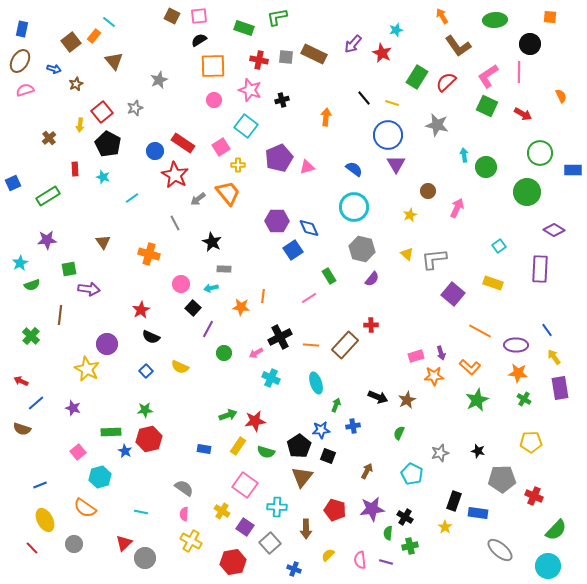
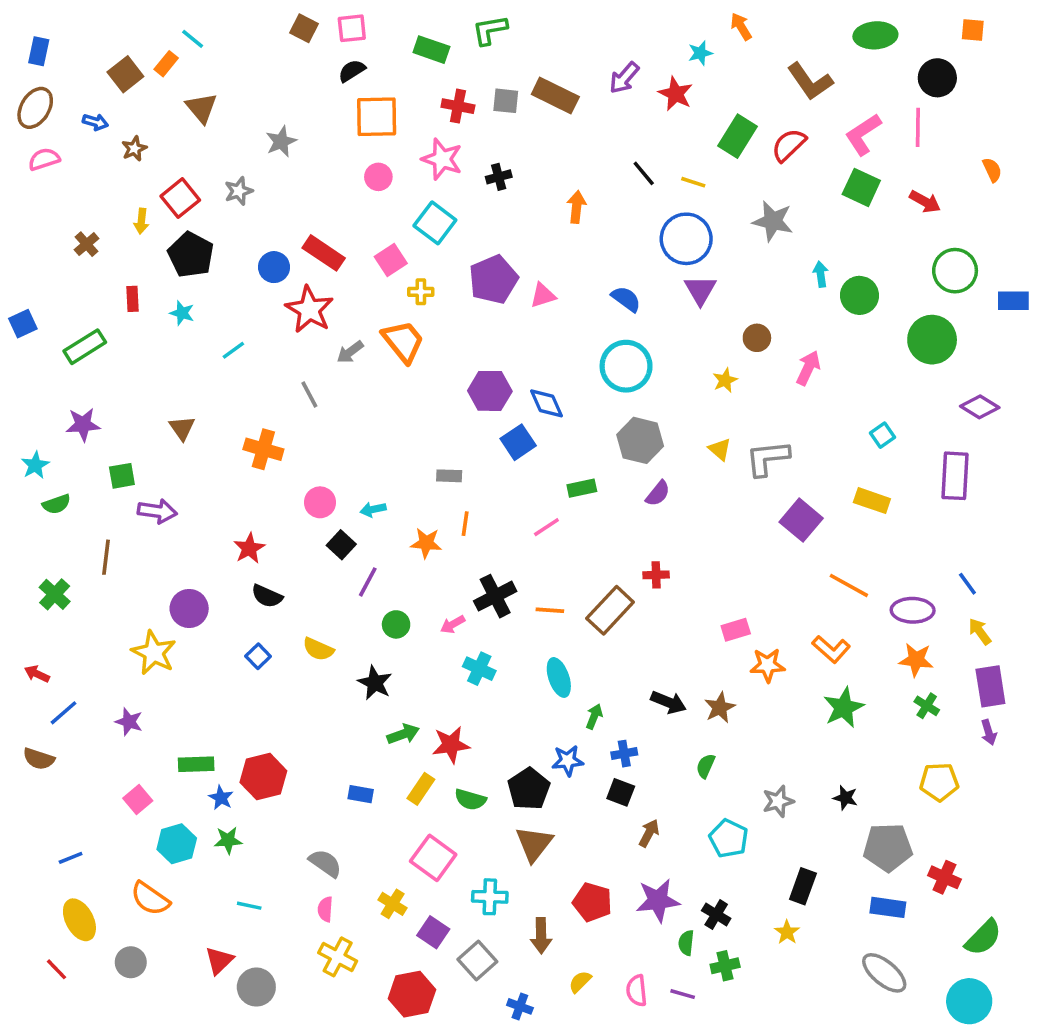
orange arrow: (442, 16) -> (741, 27), moved
black star: (212, 242) -> (375, 683), moved
gray rectangle: (224, 269) -> (449, 476), moved
green rectangle: (329, 276) -> (582, 488), turned -70
purple arrow: (441, 353) -> (989, 732), moved
green star: (145, 410) -> (228, 840), moved
black square: (328, 456) -> (621, 792), moved
blue rectangle: (478, 513) -> (888, 907), moved

